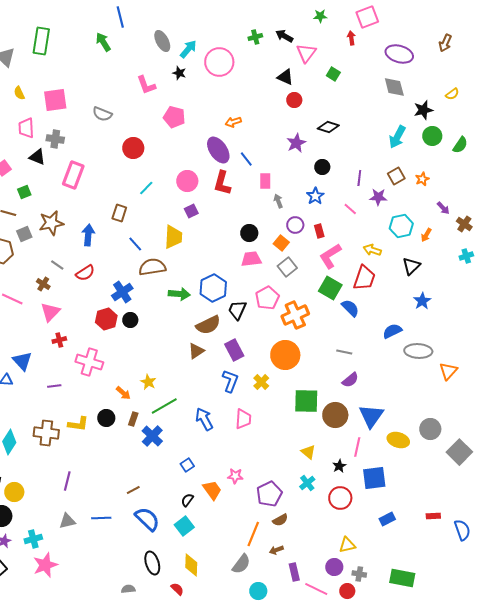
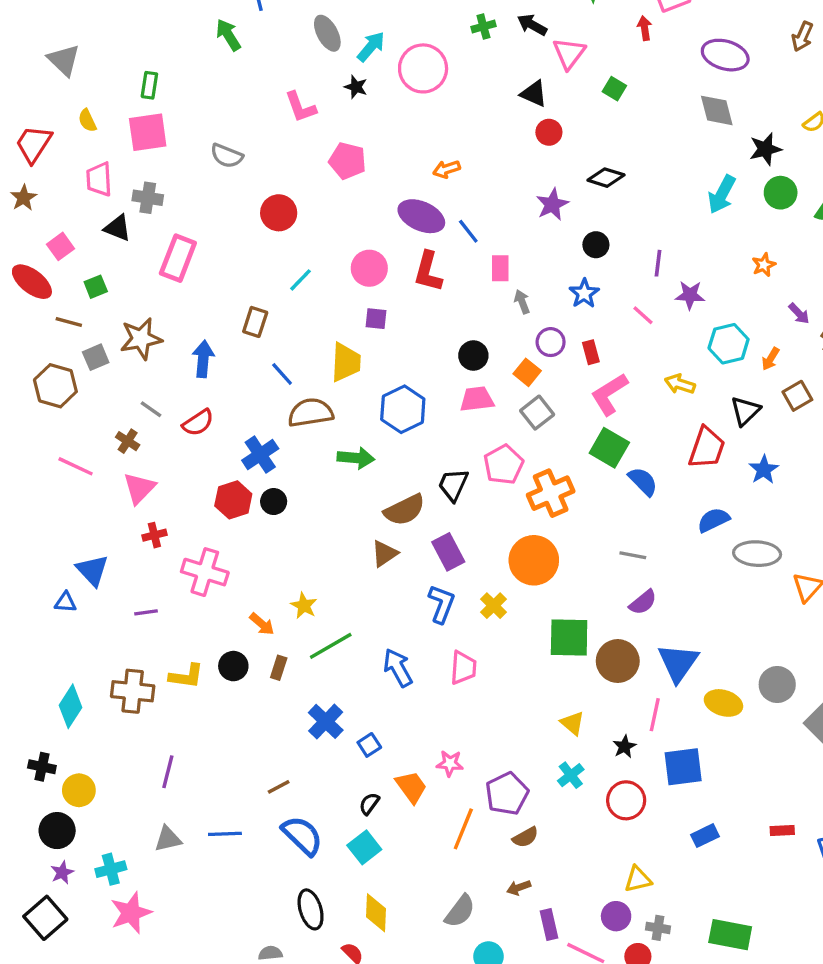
green rectangle: (41, 41) -> (149, 85), moved, size x0.6
purple ellipse: (218, 150) -> (421, 216), turned -32
brown square: (396, 176) -> (797, 396), moved
purple square: (191, 211) -> (376, 319), turned 32
red trapezoid: (364, 278) -> (707, 448), moved
blue hexagon: (213, 288) -> (403, 409), moved
blue cross: (152, 436) -> (326, 721), moved
orange line: (253, 534) -> (463, 829), moved

